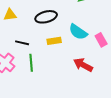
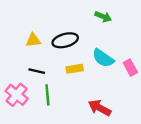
yellow triangle: (10, 15) -> (33, 40), moved
red arrow: (83, 65) -> (100, 108), moved

